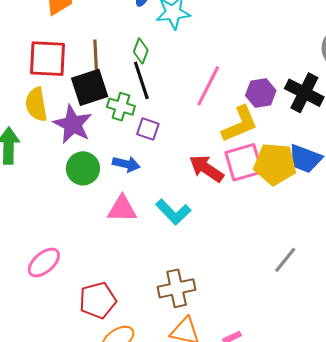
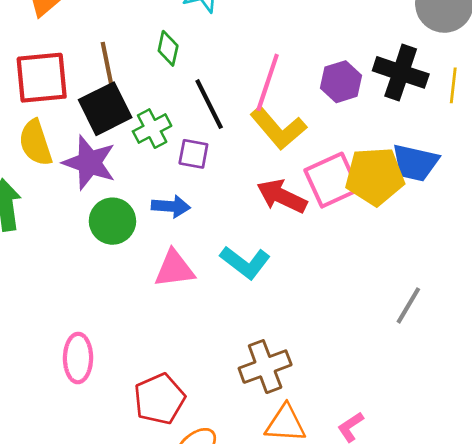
black line: (141, 80) -> (209, 104), moved
green cross: (121, 107) -> (152, 129), turned -36
yellow L-shape: (240, 124) -> (278, 128), moved, turned 81
pink ellipse: (44, 263) -> (78, 358), turned -40

